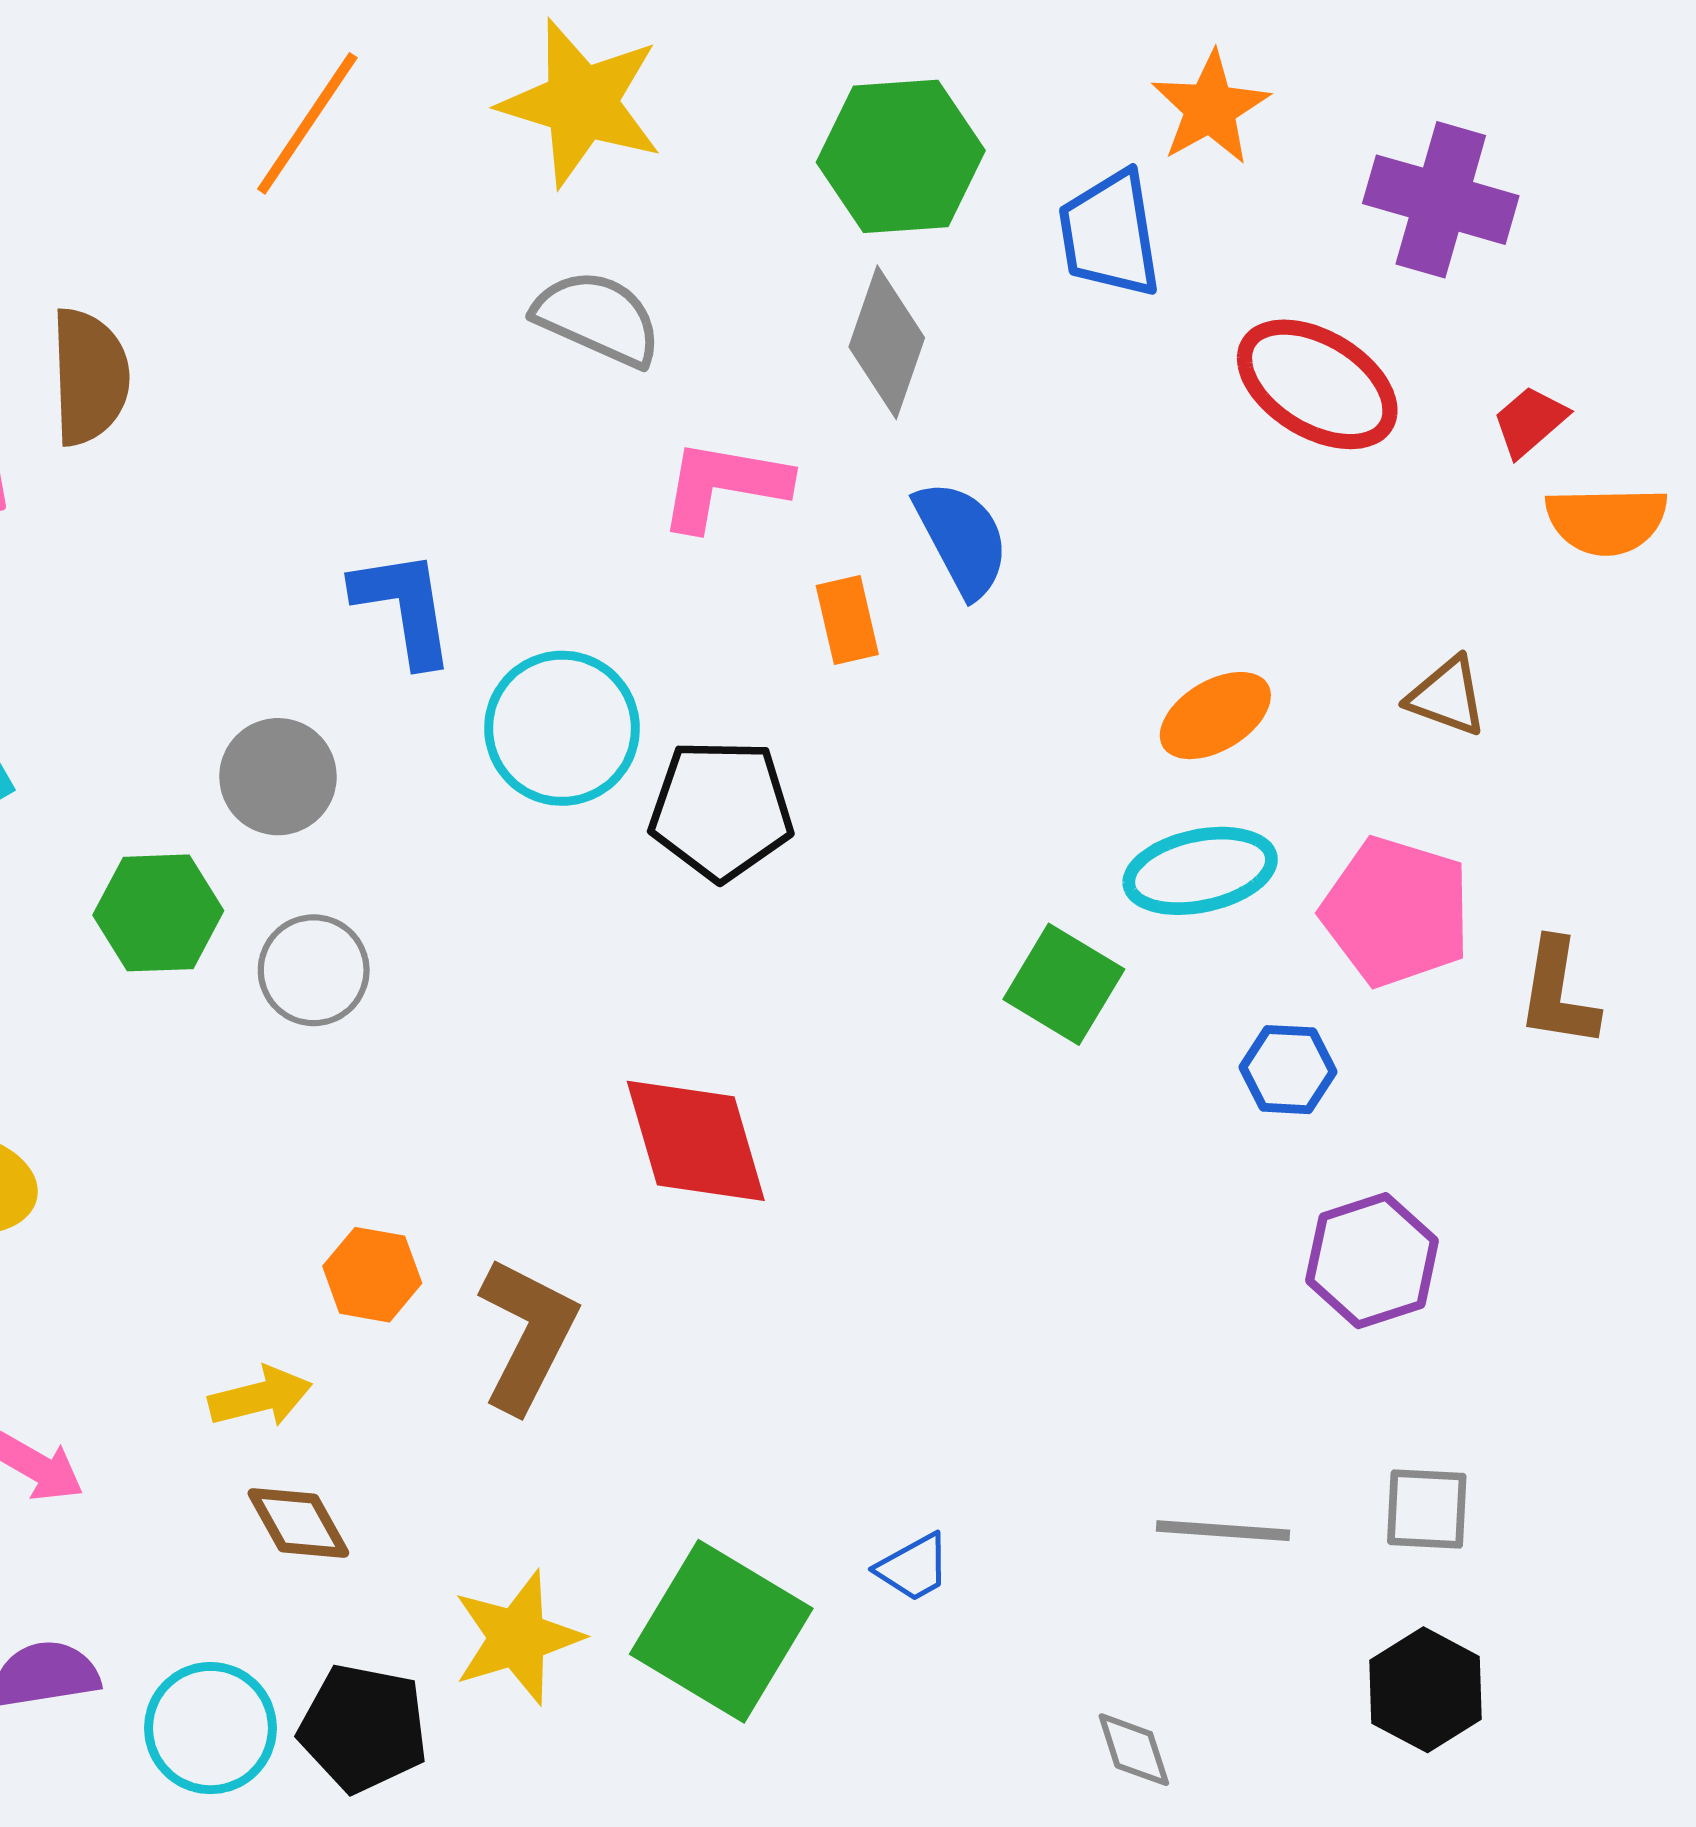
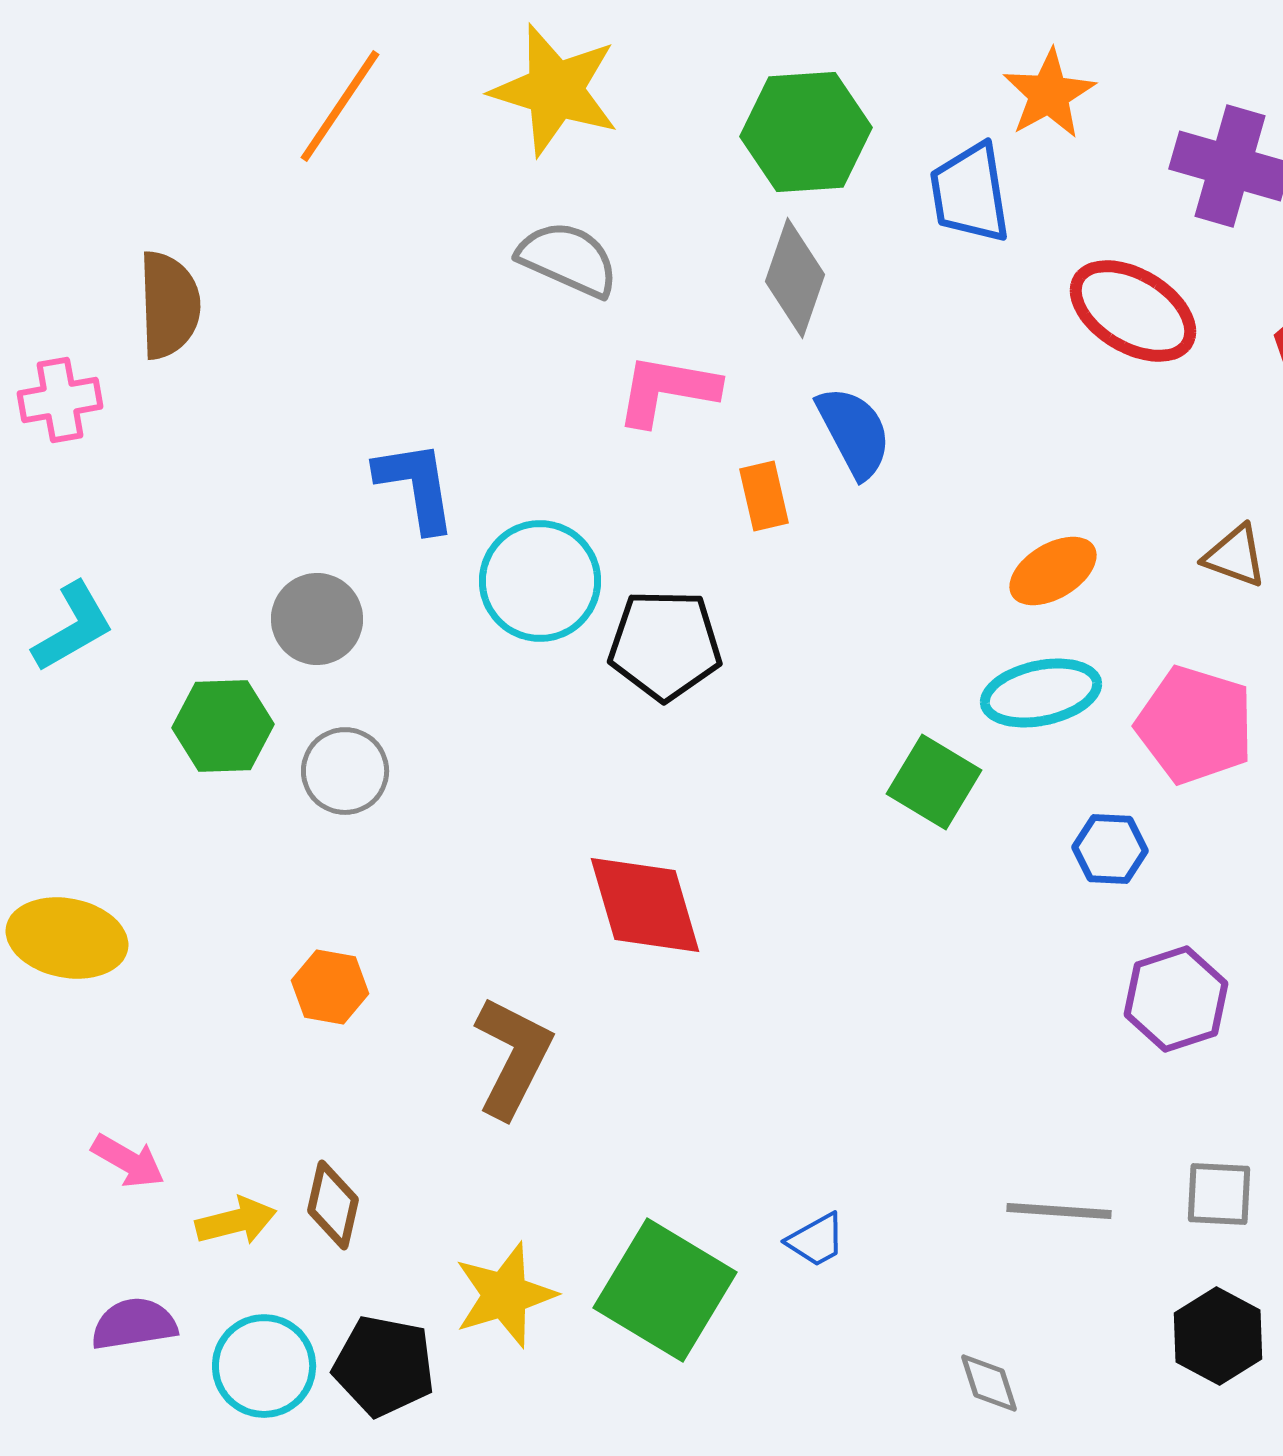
orange hexagon: (372, 1275) -> (330, 987), moved
yellow arrow: (260, 1397) -> (236, 1221), moved
brown diamond: (298, 1523) -> (333, 1205), turned 42

